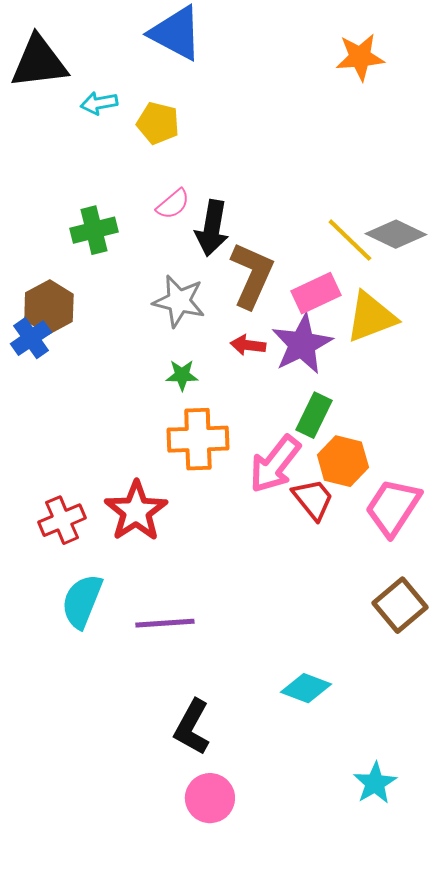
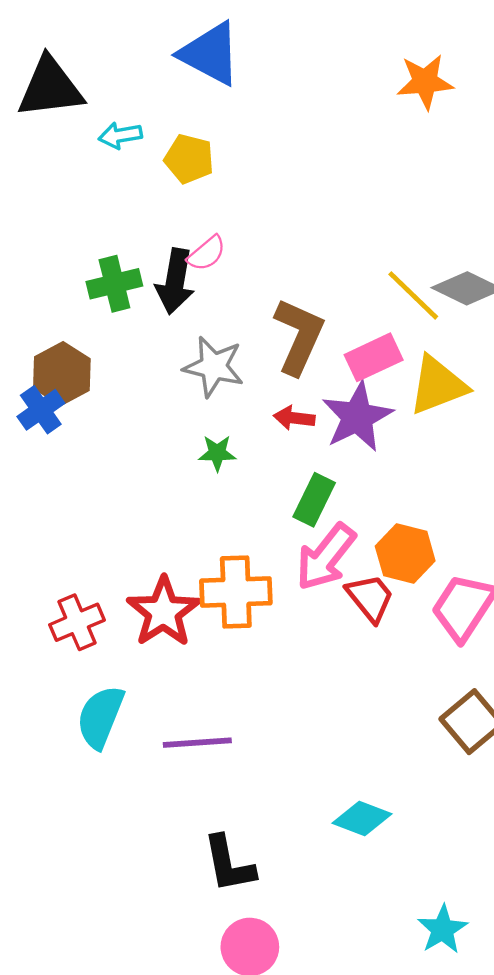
black arrow: (212, 228) -> (175, 281), moved
green rectangle: (314, 415) -> (314, 500), moved
orange cross: (198, 439) -> (236, 592), moved
black L-shape: (192, 727) -> (229, 864), turned -40

